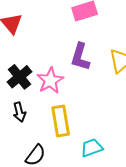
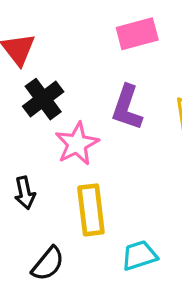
black cross: (19, 77) -> (43, 99), moved

